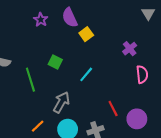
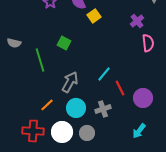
purple cross: (130, 49) -> (137, 21), moved
cyan line: (86, 74) -> (104, 74), moved
pink semicircle: (142, 74) -> (148, 43), moved

